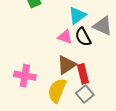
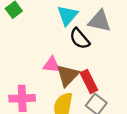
pink triangle: (65, 37) -> (51, 65), moved

